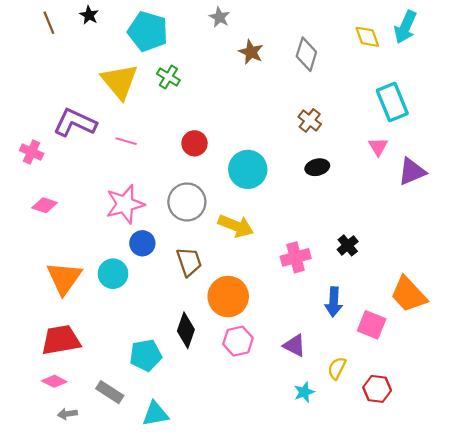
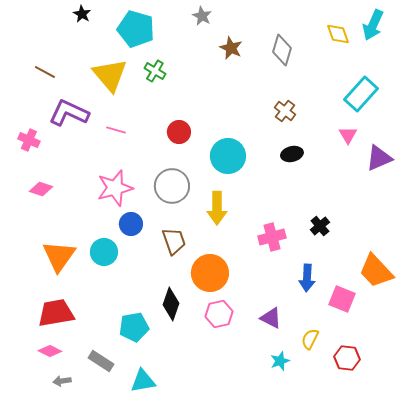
brown line: (49, 23) -> (45, 72), moved, turned -40
cyan rectangle: (392, 102) -> (361, 94), turned 64
yellow arrow: (236, 226) -> (217, 208), turned 68

